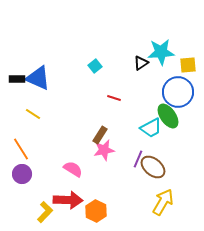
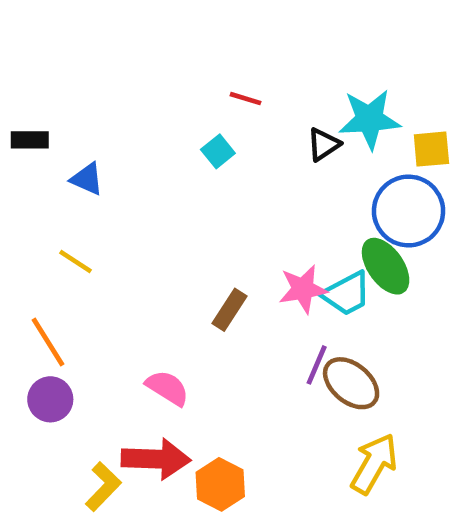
blue triangle: (38, 78) -> (87, 179), size x0.6
black rectangle: (17, 79) -> (30, 140), moved
red line: (114, 98) -> (245, 99), moved
pink star: (104, 150) -> (303, 289), moved

